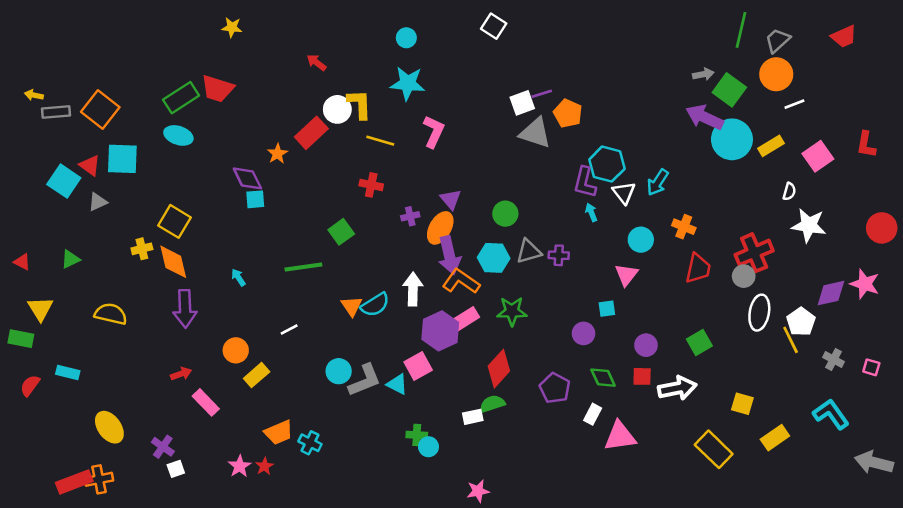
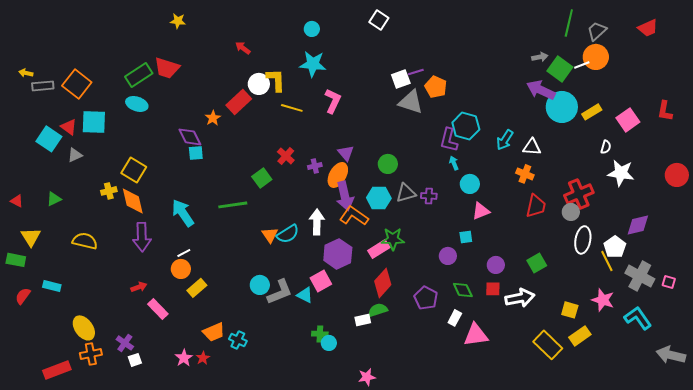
white line: (794, 104) -> (582, 65), moved
red cross: (371, 185) -> (286, 156), moved, turned 30
white triangle: (624, 193) -> (532, 147), moved, turned -48
cyan circle: (641, 240) -> (470, 184), moved
pink triangle: (626, 275) -> (481, 211), turned 30
cyan arrow: (238, 277) -> (183, 213), size x2.0
pink star: (865, 284) -> (603, 300), moved
pink rectangle: (465, 319) -> (379, 249), moved
white line: (289, 330) -> (184, 253), moved
gray cross: (834, 359) -> (640, 276), size x1.8
yellow rectangle: (775, 438) -> (580, 336), moved
orange cross: (99, 479) -> (91, 354), moved

